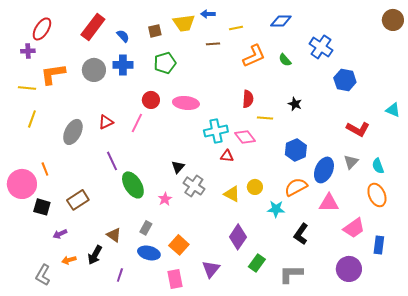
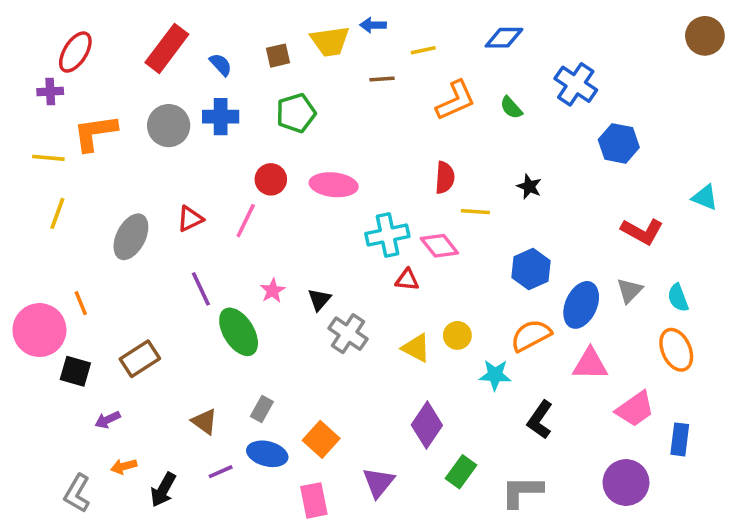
pink star: (165, 199) -> (273, 291), moved
black arrow: (95, 255) -> (163, 490), moved
purple line: (120, 275) -> (221, 472), moved, turned 48

